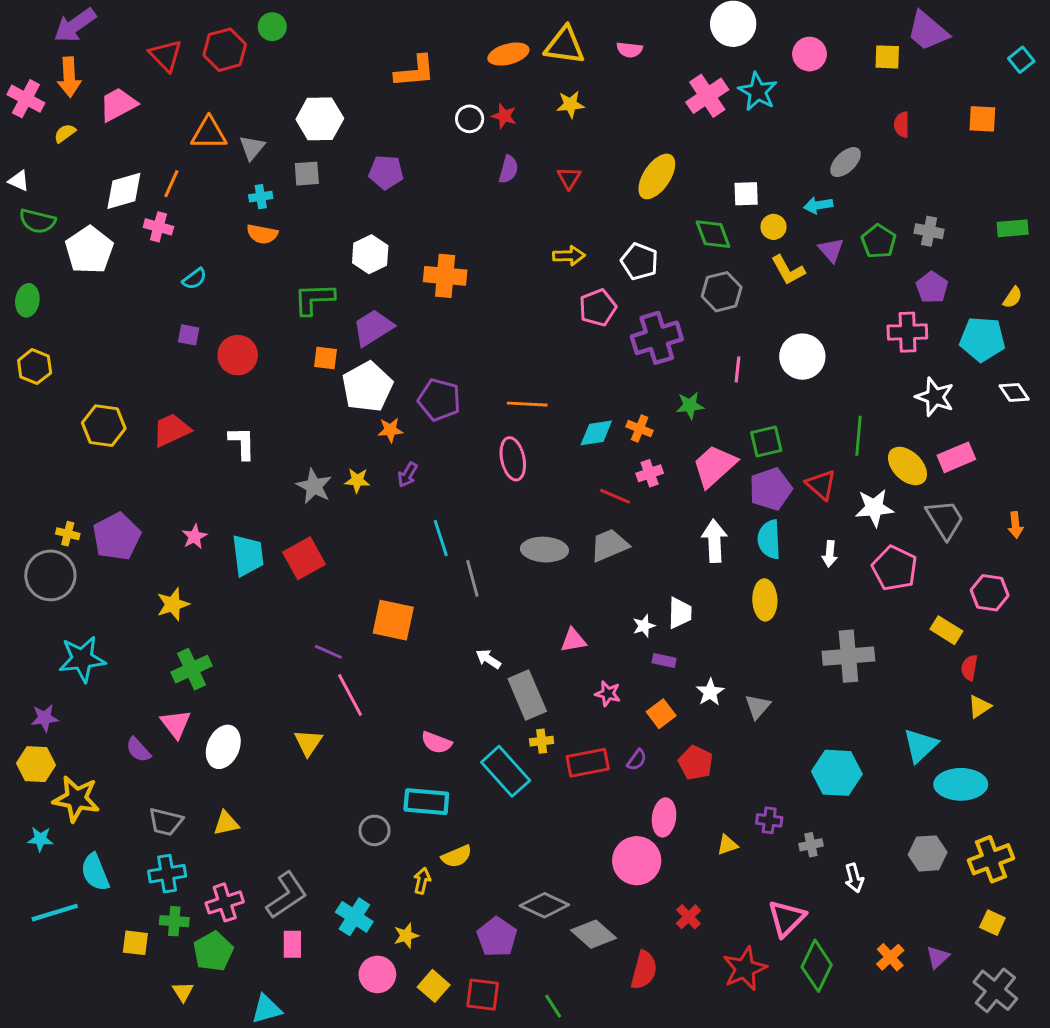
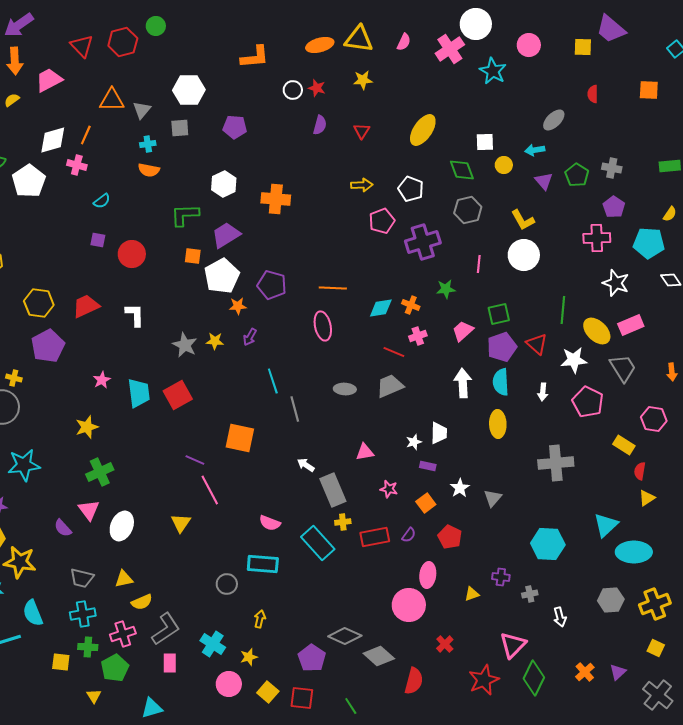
pink semicircle: (629, 50) -> (404, 42), turned -72
pink cross: (707, 96) -> (450, 49), moved
yellow L-shape: (788, 270) -> (523, 220), moved
pink trapezoid: (714, 466) -> (463, 331), size x0.7
purple pentagon: (117, 537) -> (48, 346), moved
gray ellipse: (544, 550) -> (345, 389), size x0.7
yellow semicircle: (457, 856) -> (142, 602), moved

